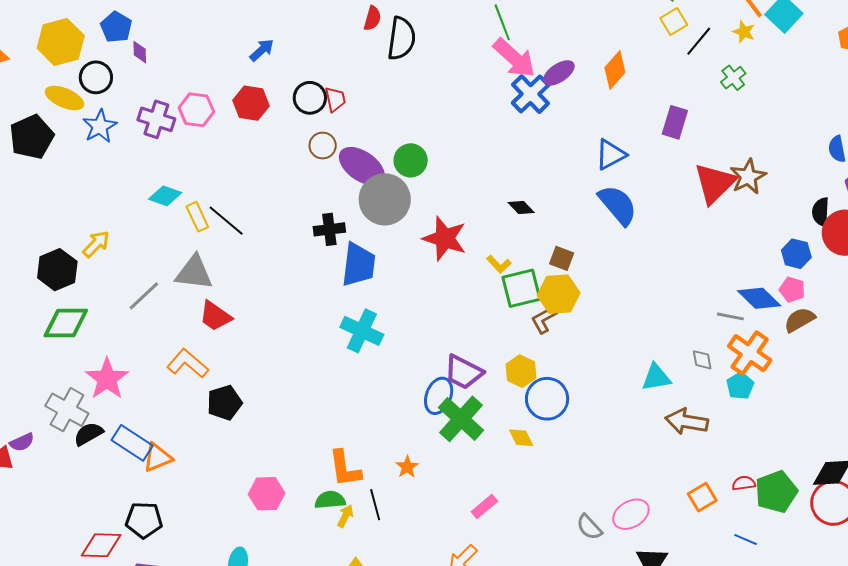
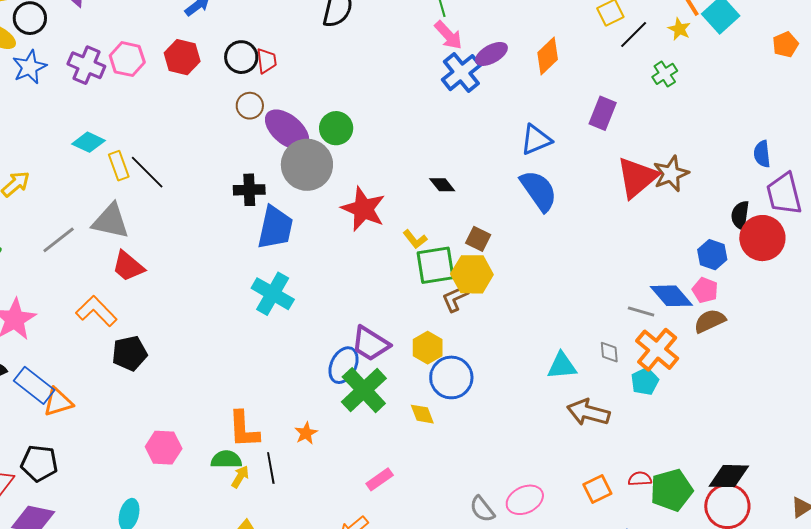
pink arrow: (514, 58) -> (448, 35), size x0.7

